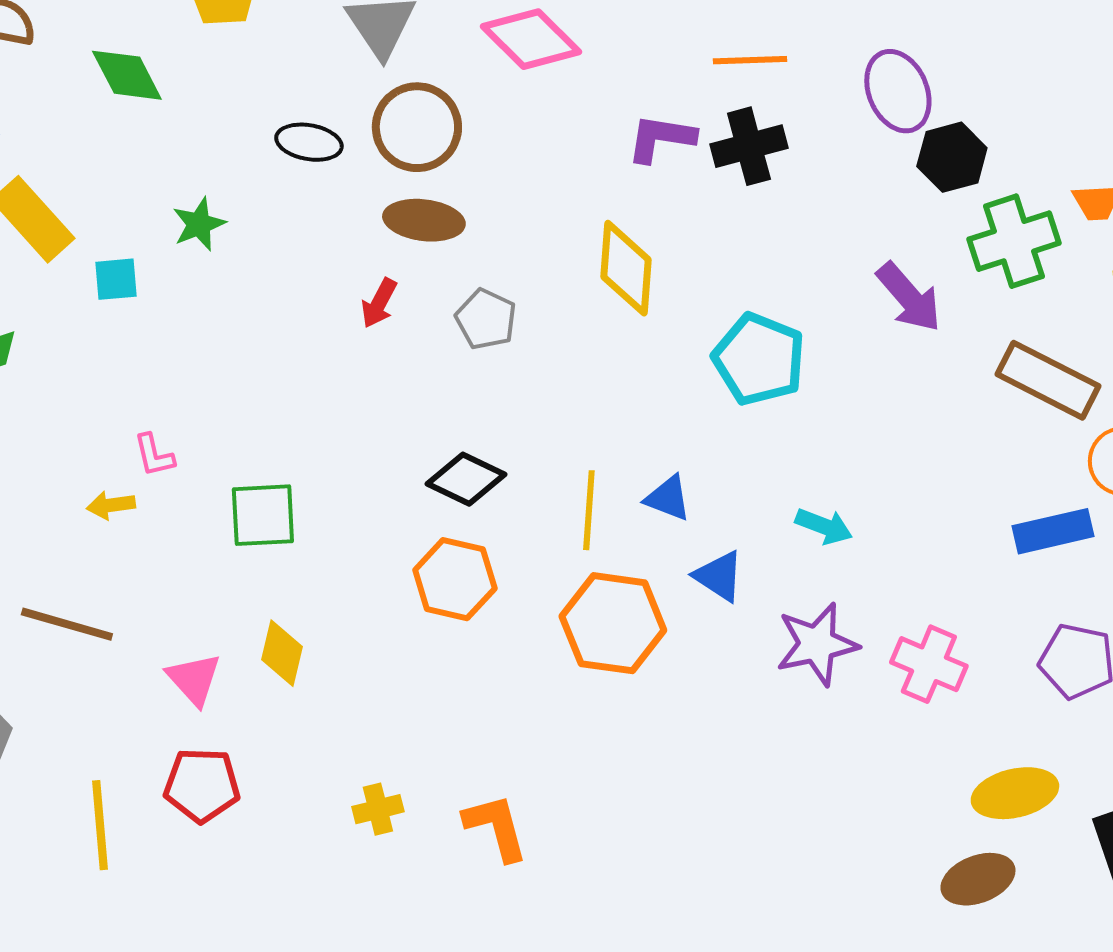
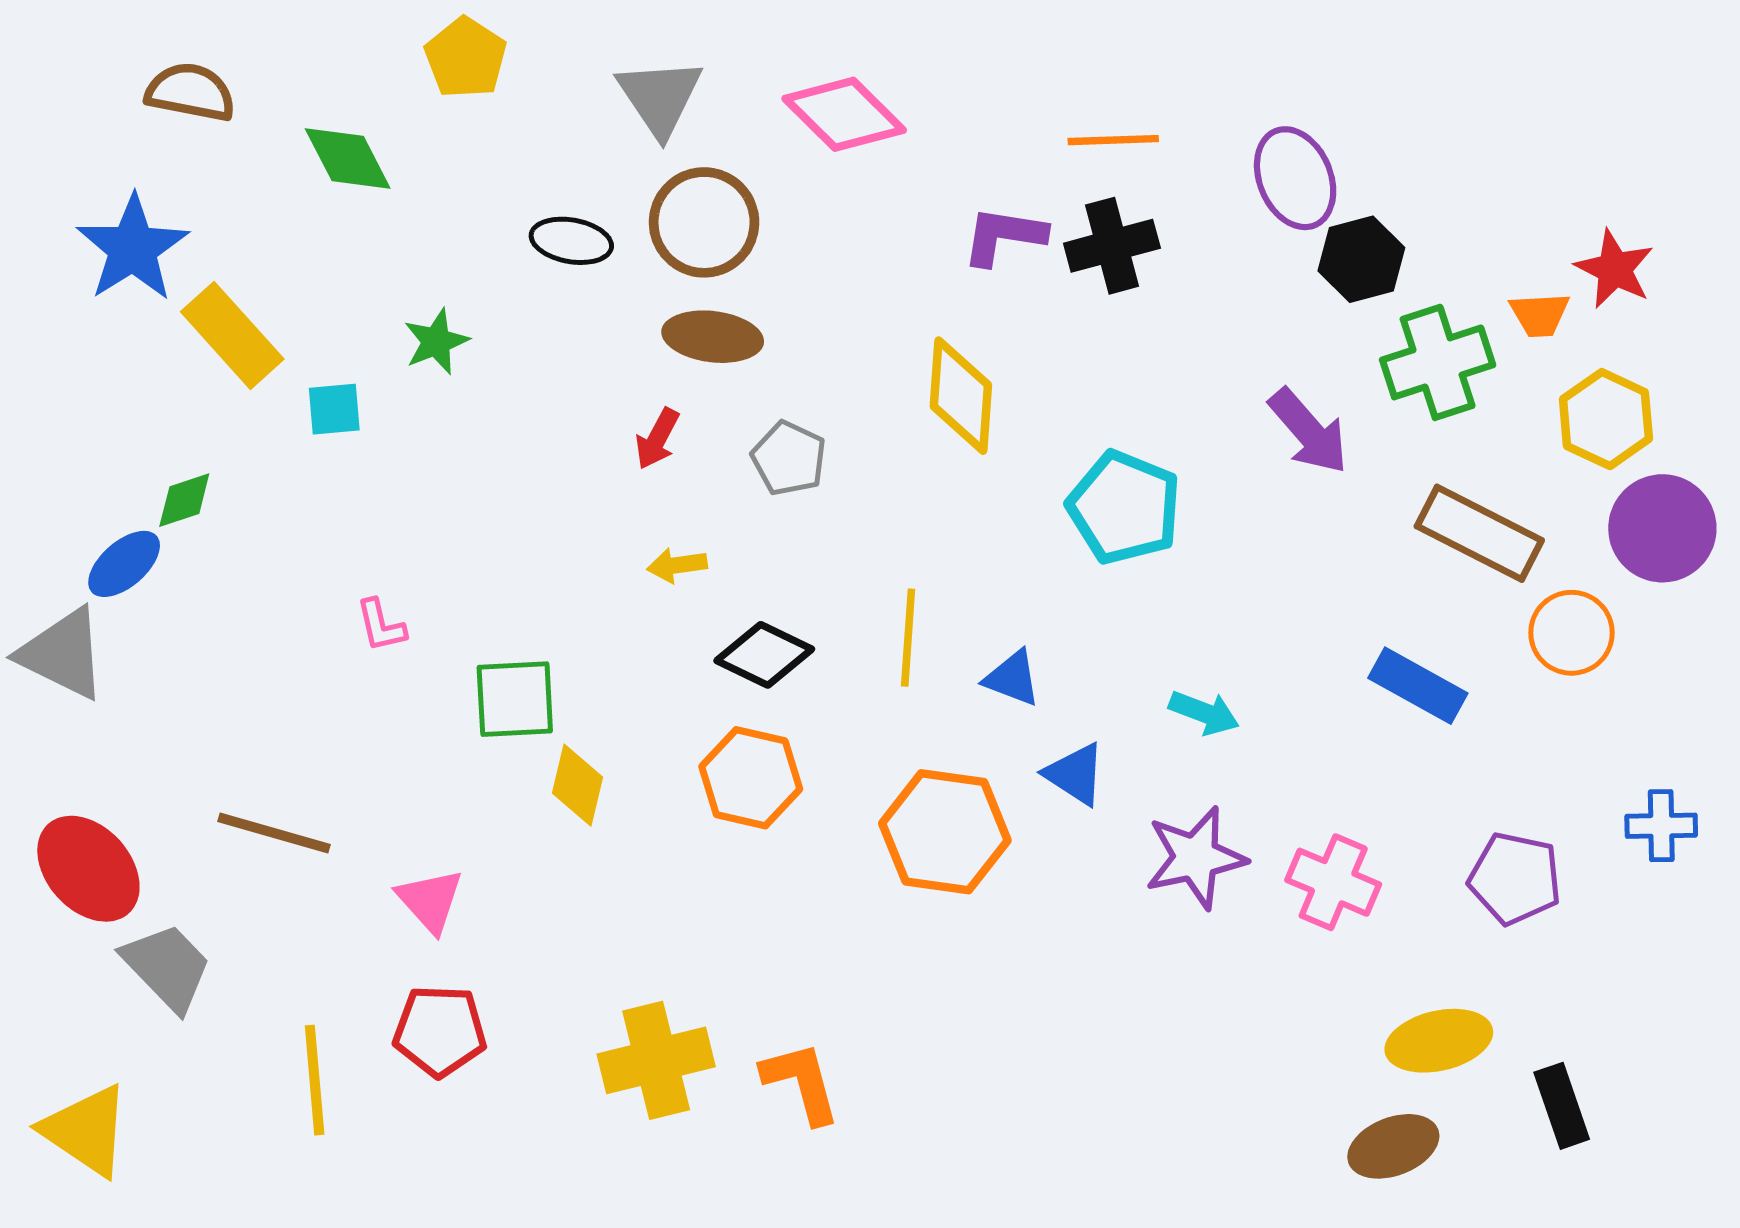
yellow arrow: (111, 505) -> (677, 565), moved
yellow line: (589, 510) -> (908, 638), moved
blue rectangle: (1053, 531) -> (1418, 686), moved, turned 42
yellow diamond: (282, 653) -> (577, 785), moved
yellow cross: (378, 809) -> (656, 1060), size x1.8

